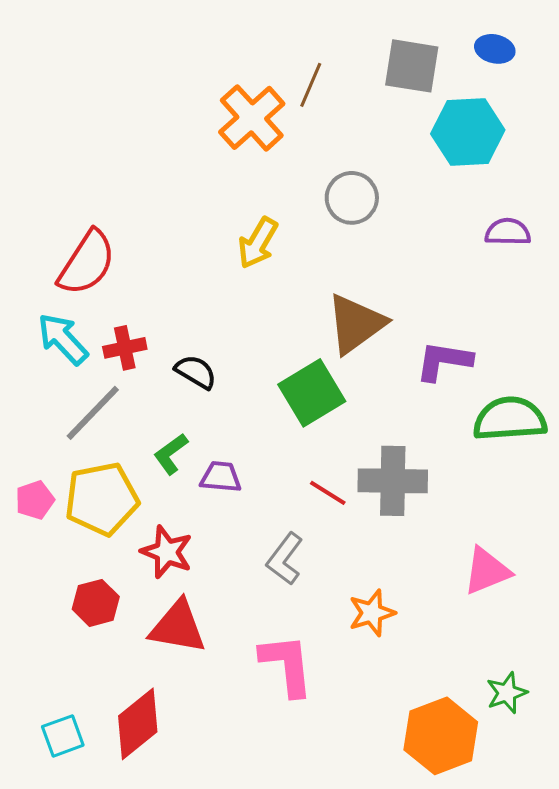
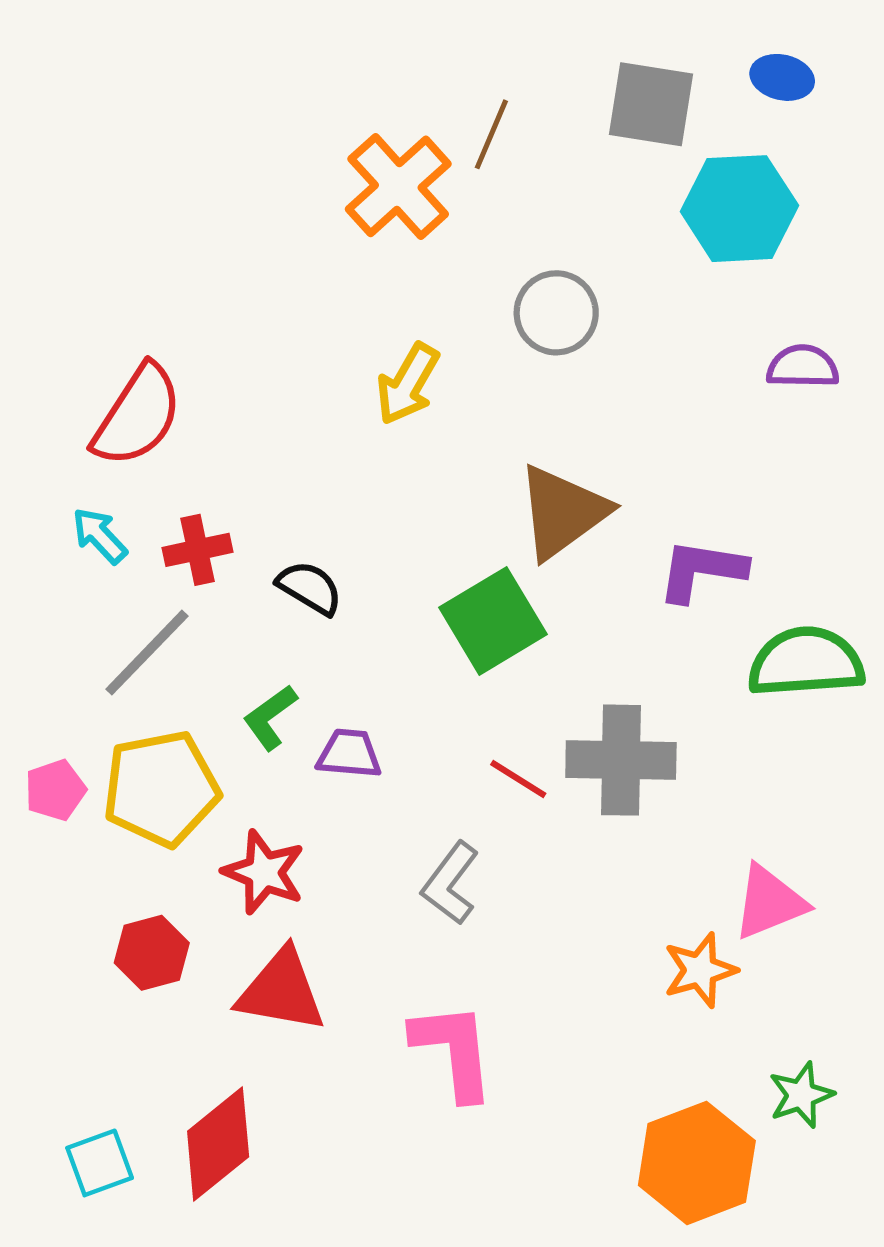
cyan arrow: (63, 339) -> (100, 536), size x0.7
orange star: (372, 613) -> (700, 970), moved

